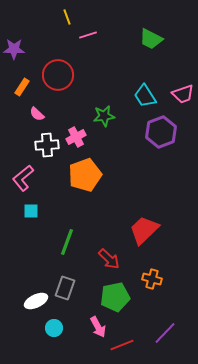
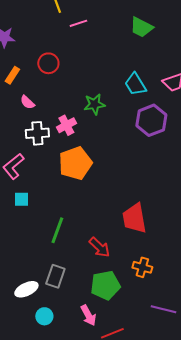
red circle: (58, 75) -> (48, 63), size x0.7
red trapezoid: (144, 230) -> (134, 218), turned -56
purple line: (165, 333) -> (163, 309), moved, turned 60

